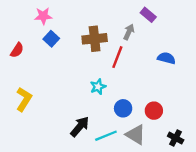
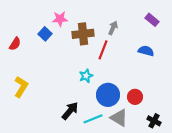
purple rectangle: (148, 15) -> (152, 20), moved
pink star: (43, 16) -> (60, 19), moved
blue circle: (123, 108) -> (108, 95), size x1.5

